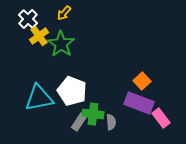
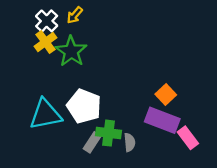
white cross: (28, 19) -> (47, 21), moved

